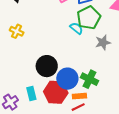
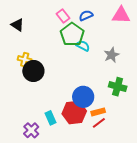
green pentagon: (89, 18) -> (72, 34), moved
black circle: (47, 66) -> (33, 71), moved
green cross: (89, 79) -> (118, 87), moved

